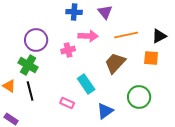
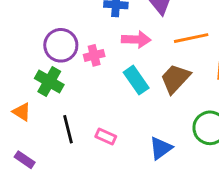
pink cross: (68, 50) -> (94, 55), moved
cyan rectangle: (86, 84) -> (136, 80), moved
black line: (30, 91) -> (68, 129), moved

